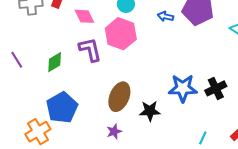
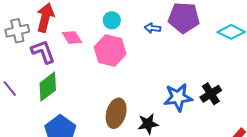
purple L-shape: (90, 50) -> (43, 52), moved
green diamond: (55, 62) -> (48, 87), size x1.4

